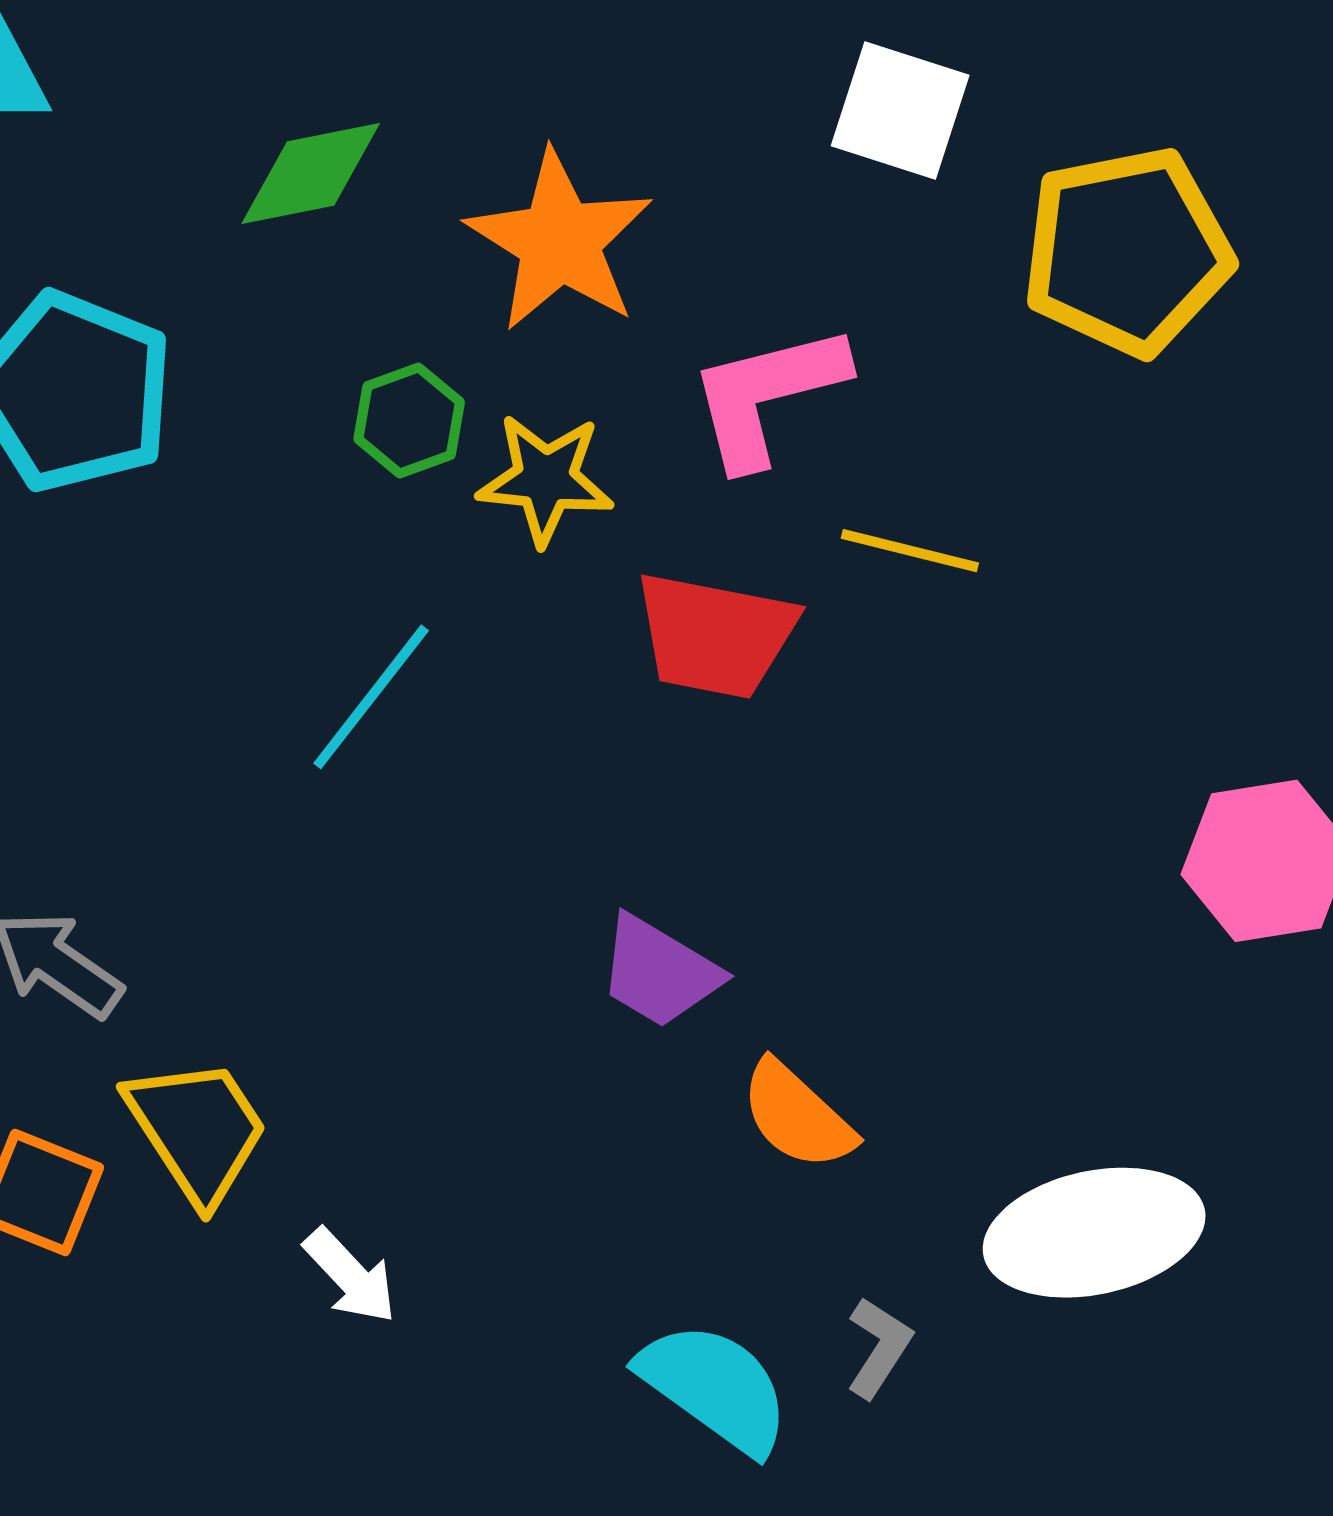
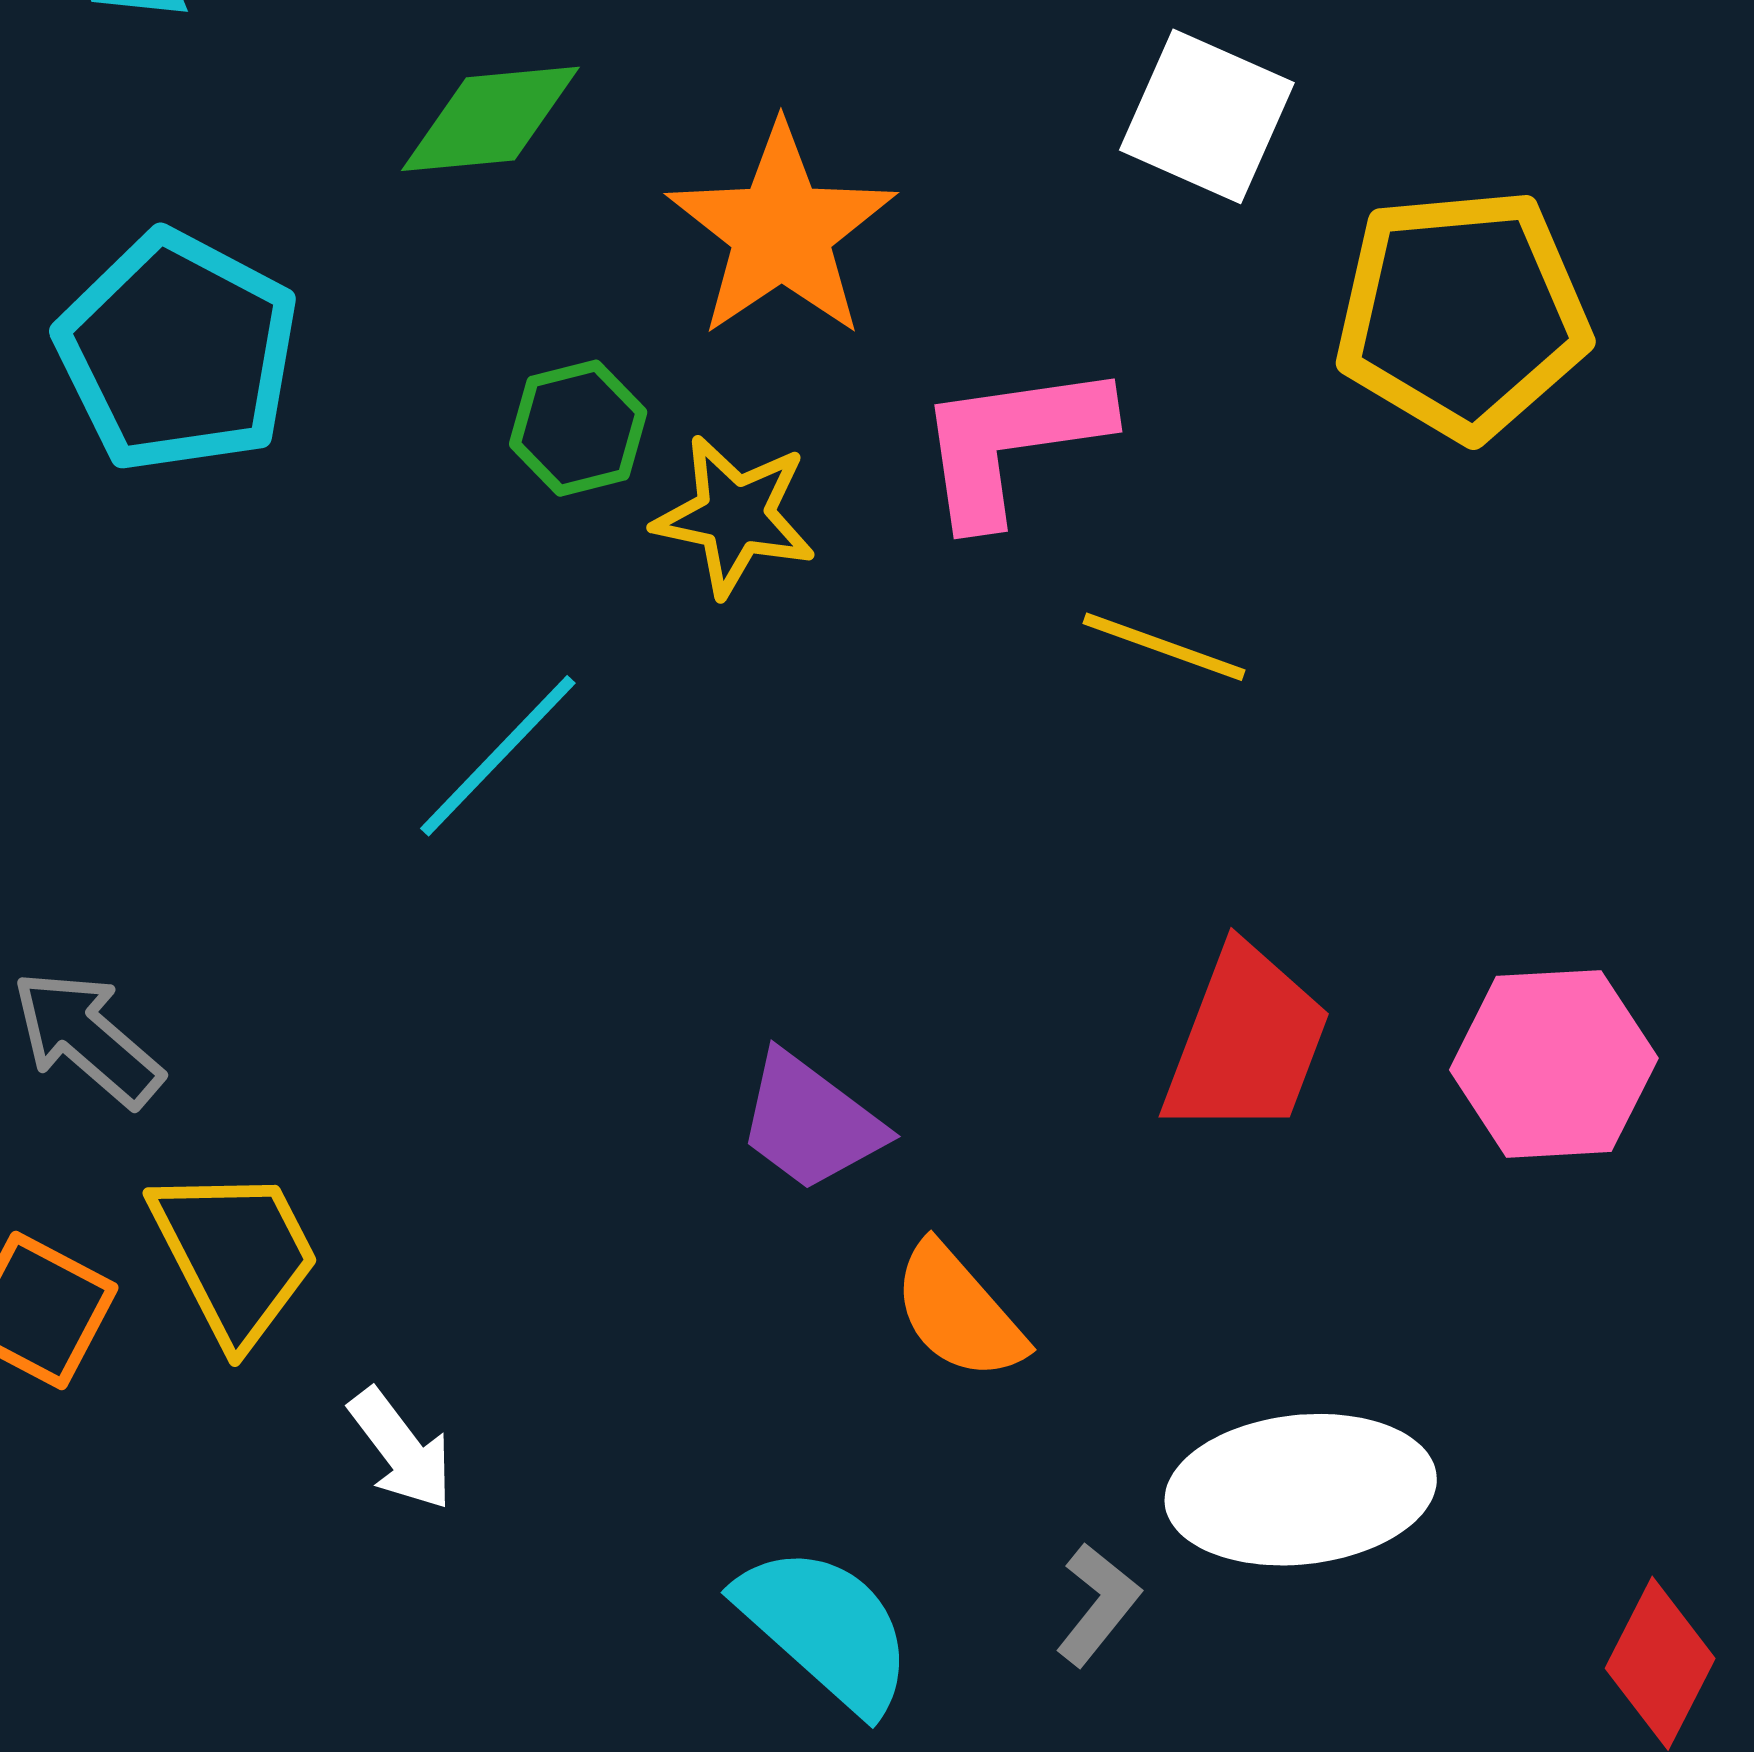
red trapezoid: (715, 635) -> (1246, 1042), moved, turned -86
gray L-shape: (879, 1347) -> (1098, 1604), moved

